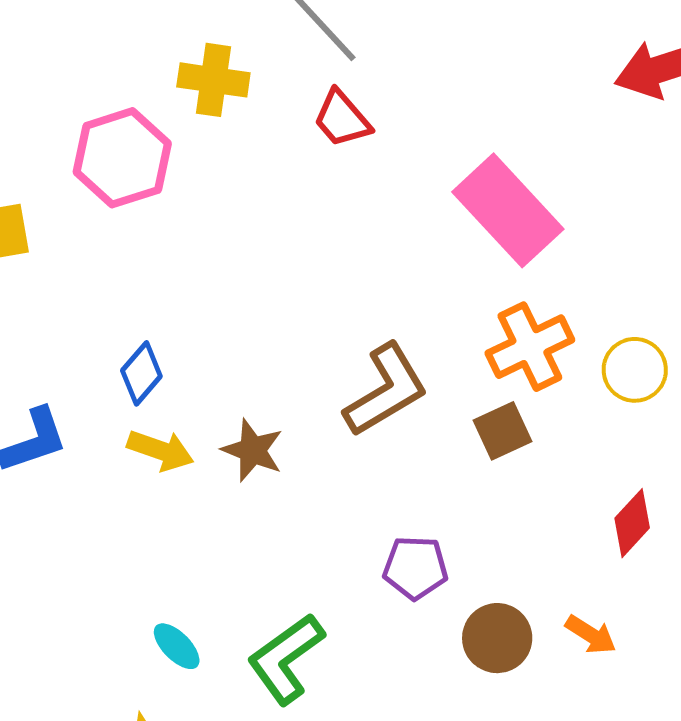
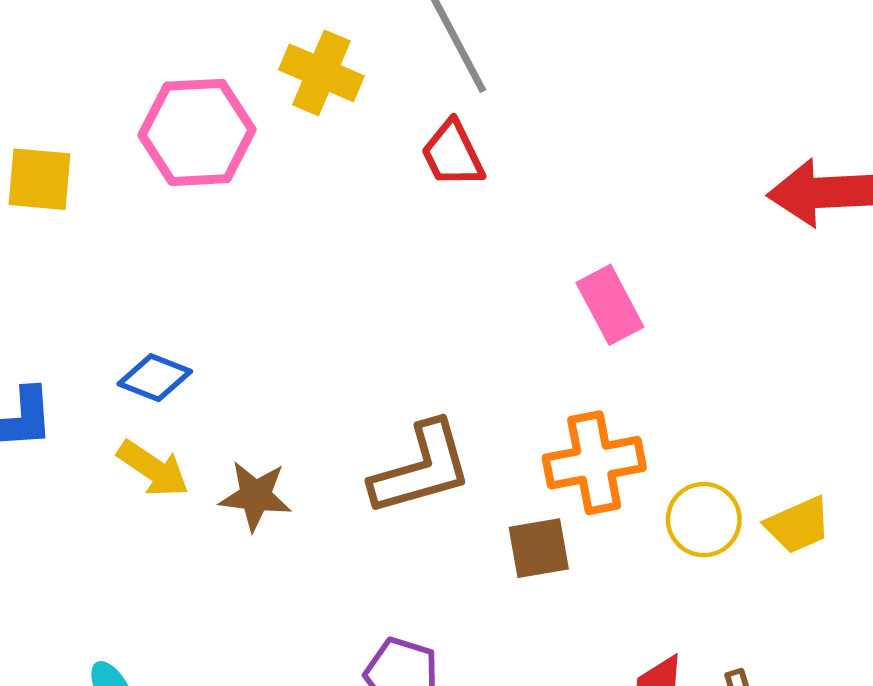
pink rectangle: (508, 210) -> (610, 305), size x0.6
blue diamond: (141, 373) -> (155, 378), turned 56
brown star: (253, 450) -> (255, 496), turned -30

